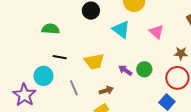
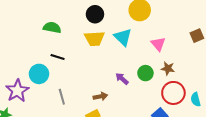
brown star: (181, 53) -> (168, 68), moved
yellow trapezoid: (94, 61) -> (94, 39), moved
green circle: (144, 69) -> (145, 73), moved
gray line: (74, 88) -> (62, 97), moved

